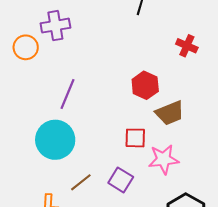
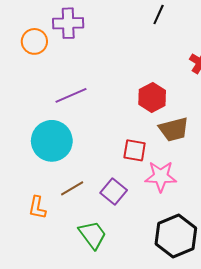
purple line: (68, 94) -> (71, 95), turned 36

